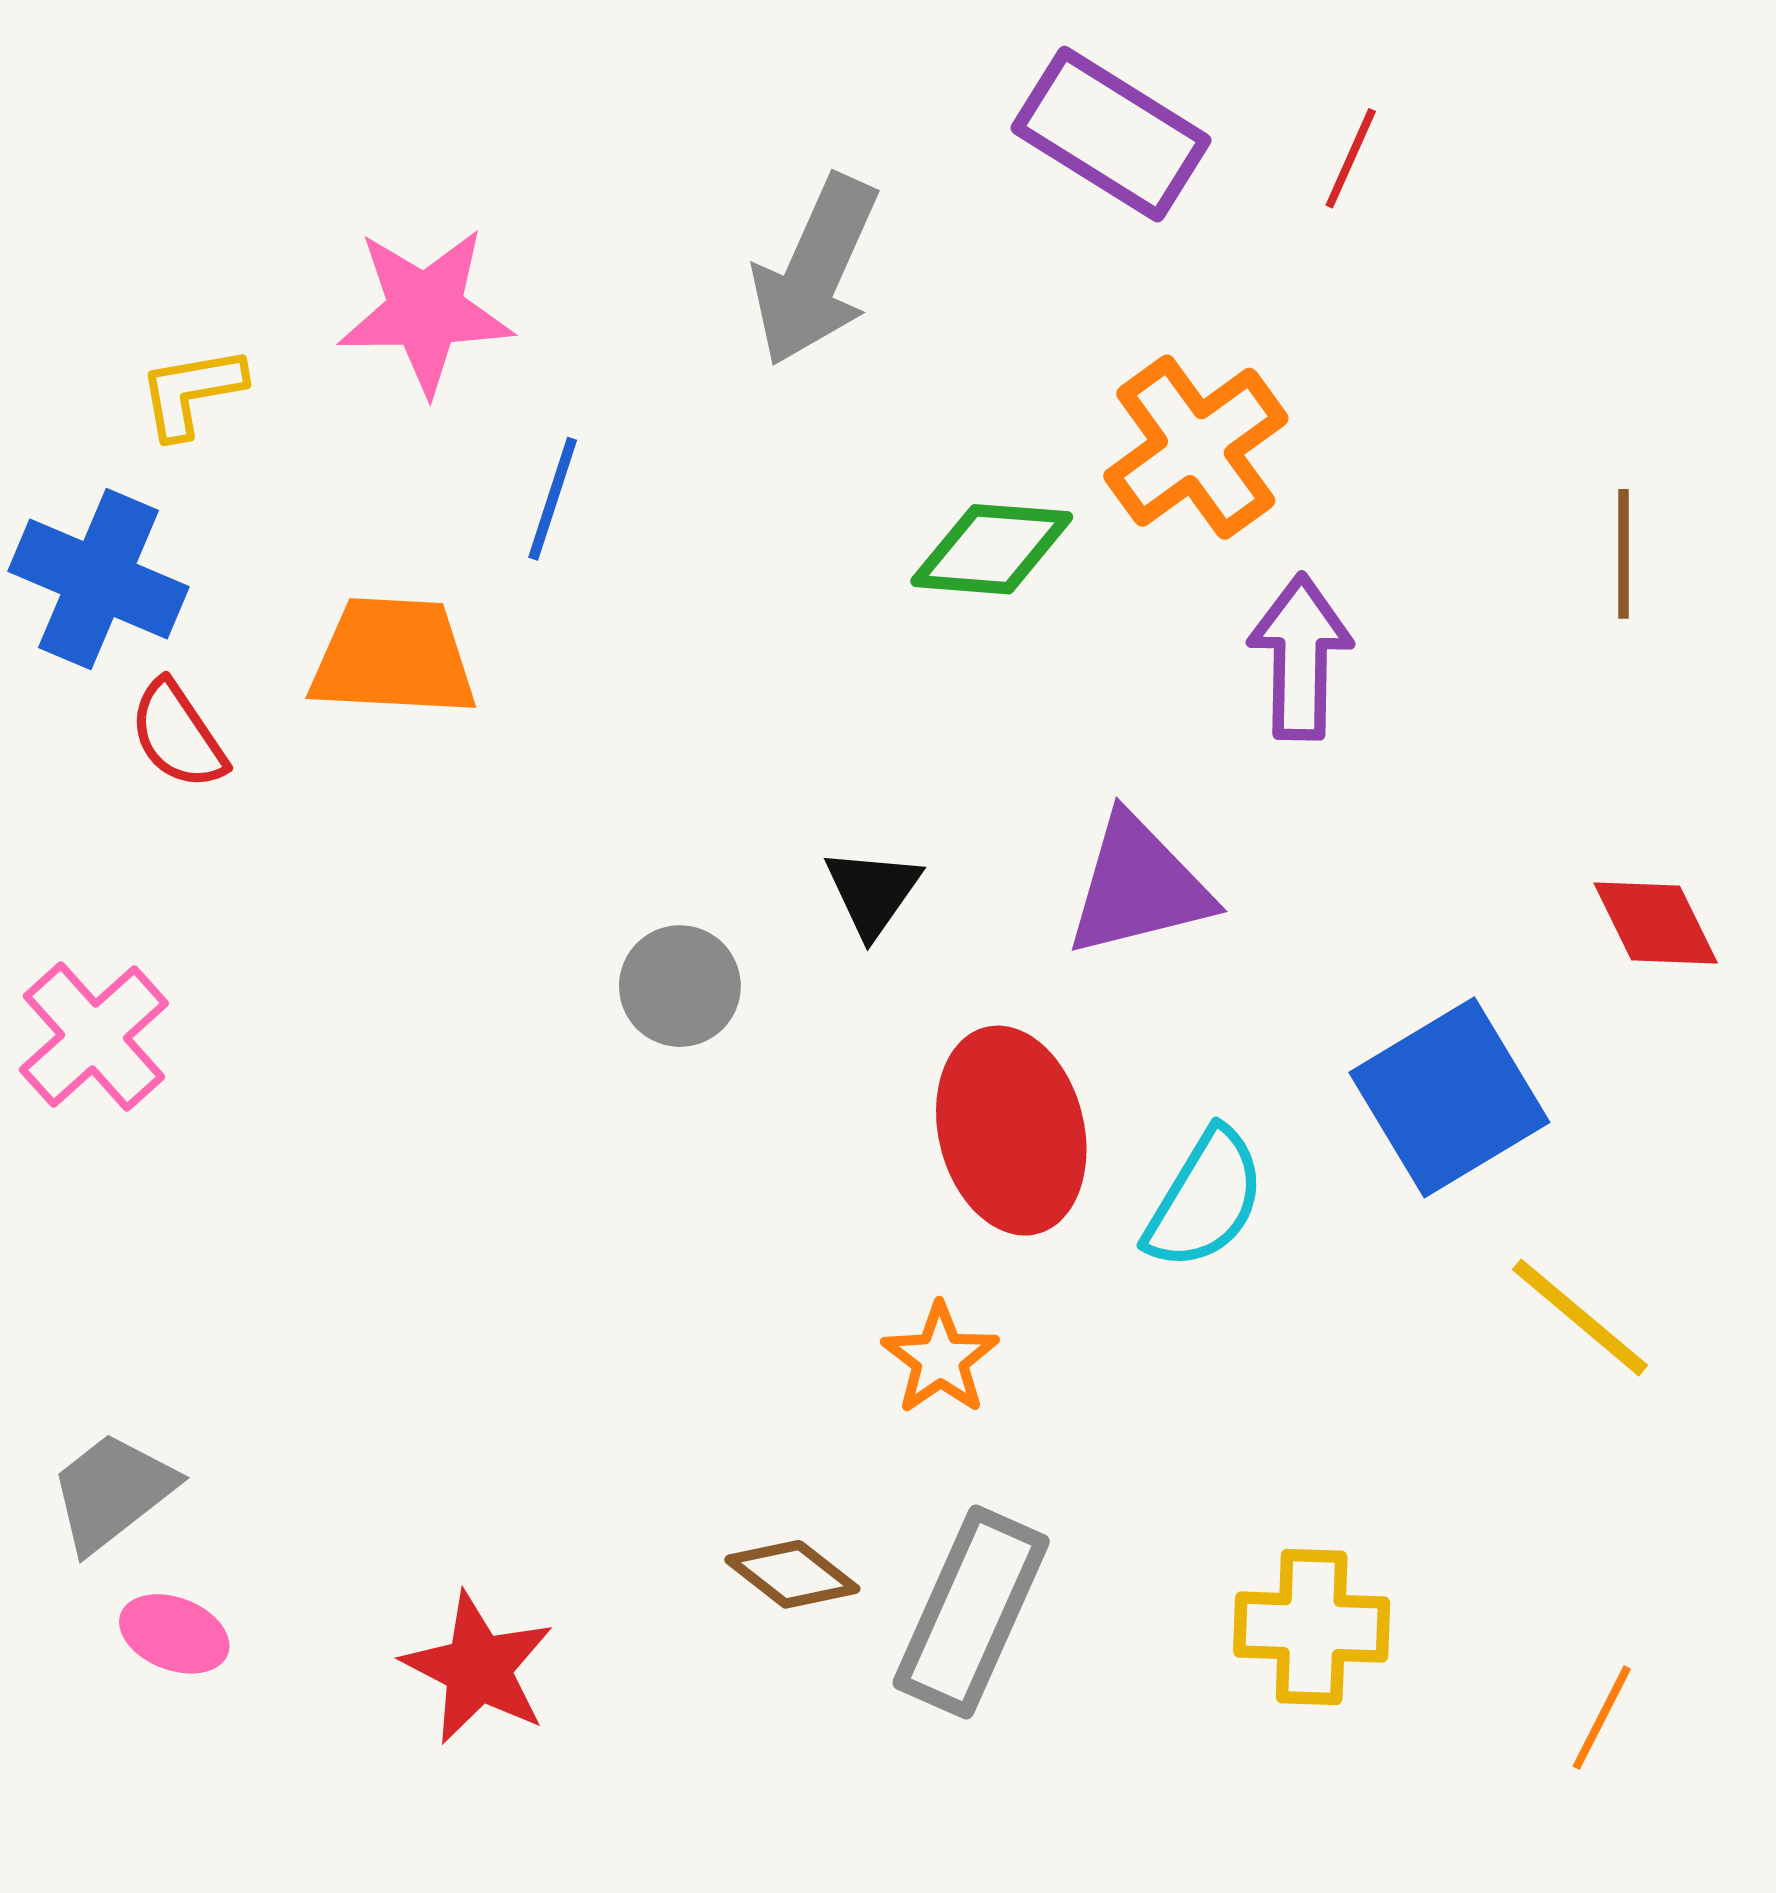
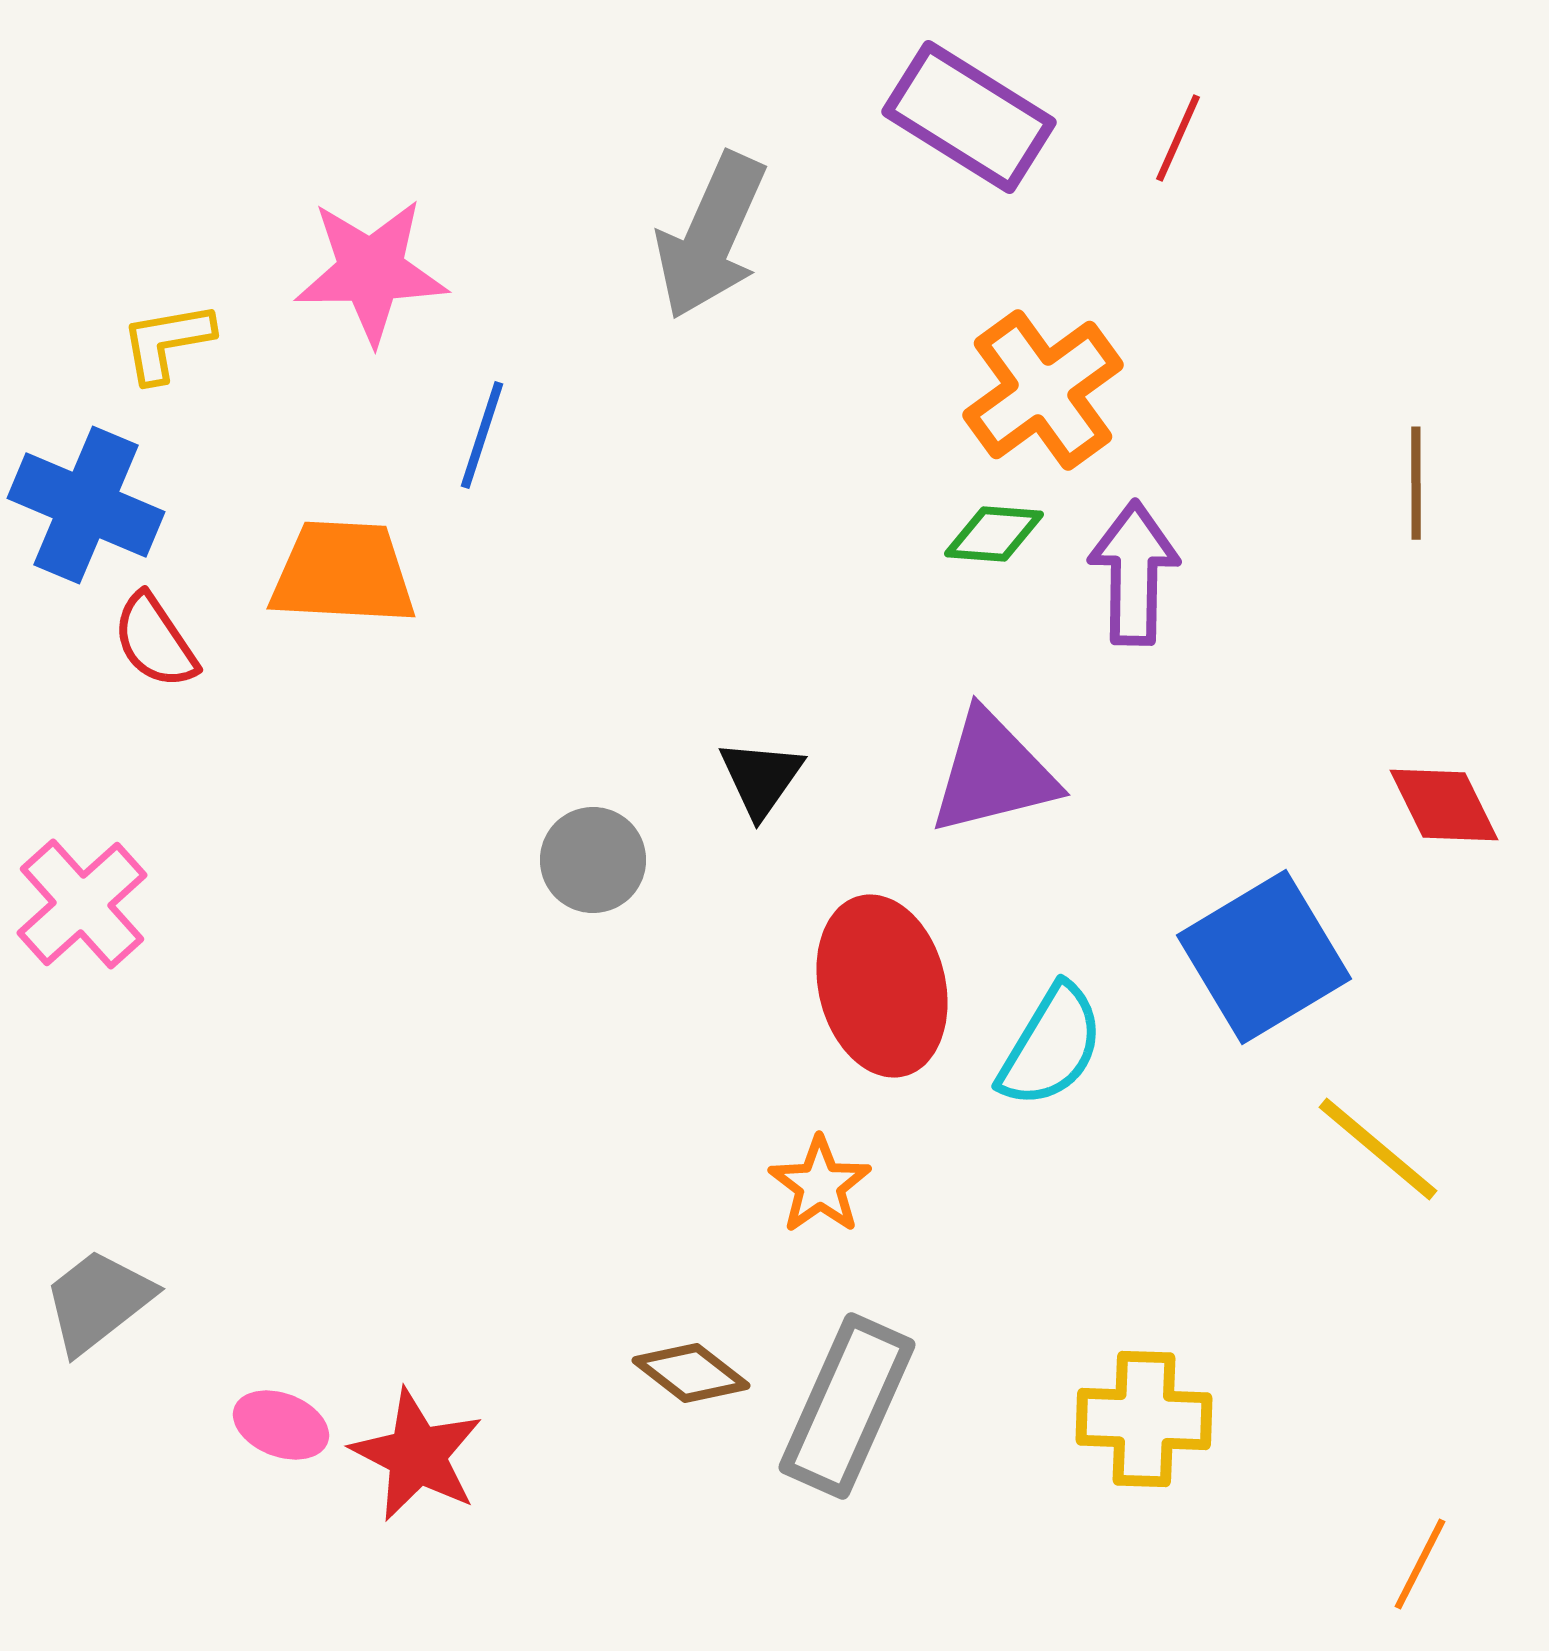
green diamond: (992, 549) -> (994, 534), moved, size x0.7
pink ellipse: (174, 1634) -> (281, 1425), moved
orange line: (1602, 1718) -> (1420, 1564), moved

